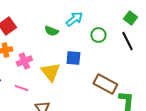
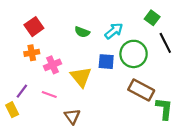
green square: (130, 18) -> (152, 18), moved
cyan arrow: (74, 19) -> (114, 31), moved
green circle: (98, 35) -> (134, 54), moved, size x1.6

